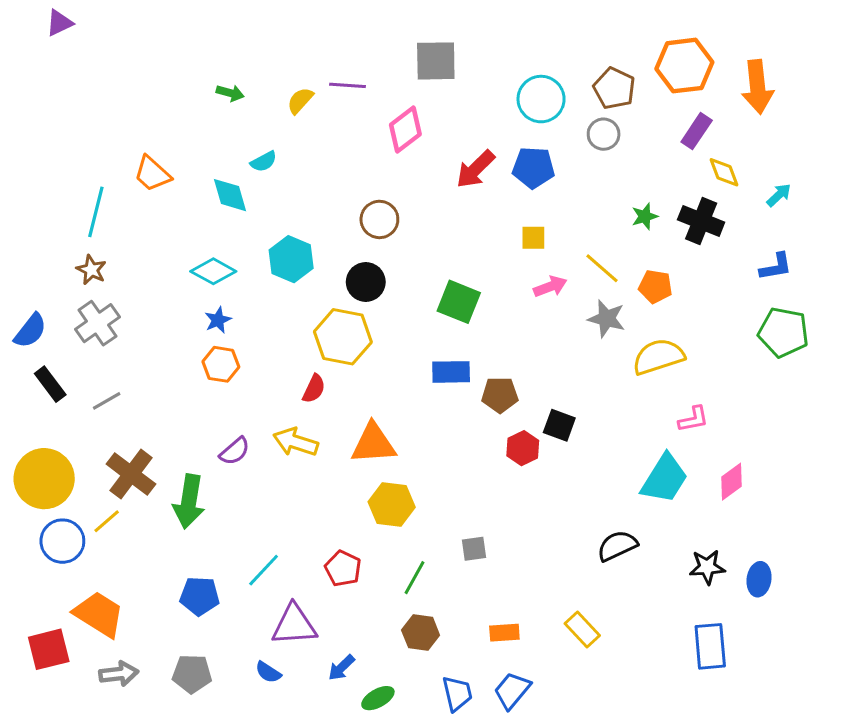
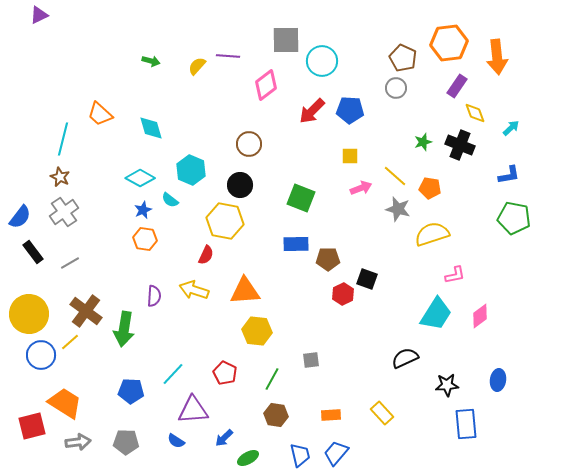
cyan circle: (541, 99) -> (322, 61), moved
cyan semicircle: (264, 162) -> (170, 200), moved, turned 66
purple semicircle: (235, 451) -> (154, 296), turned -45
black star: (707, 567) -> (447, 385), moved

